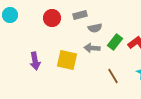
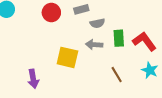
green rectangle: (115, 42) -> (119, 38), turned -42
purple arrow: (35, 61) -> (33, 79), moved

